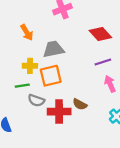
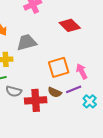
purple line: (103, 62) -> (74, 89), moved
orange square: (51, 76) -> (59, 67), moved

